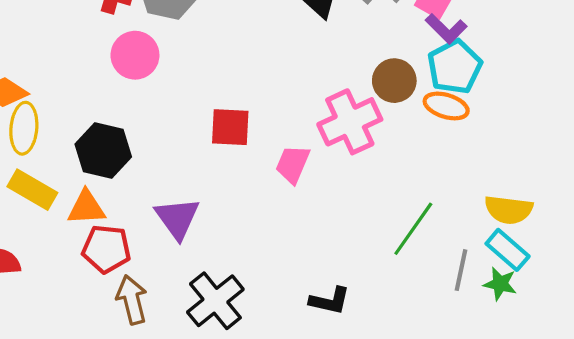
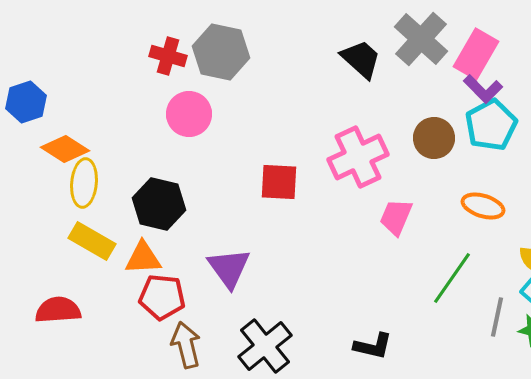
orange ellipse: (446, 106) -> (483, 206), moved
pink cross: (350, 122) -> (358, 157), moved
pink trapezoid: (293, 164) -> (396, 217), moved

